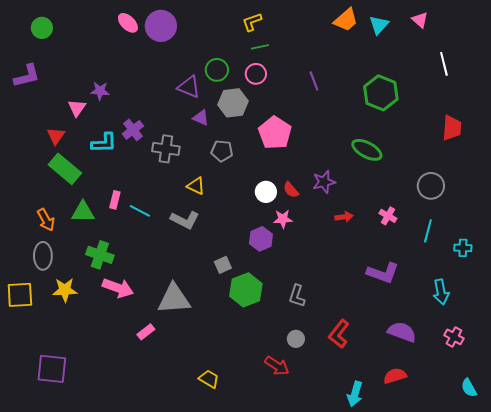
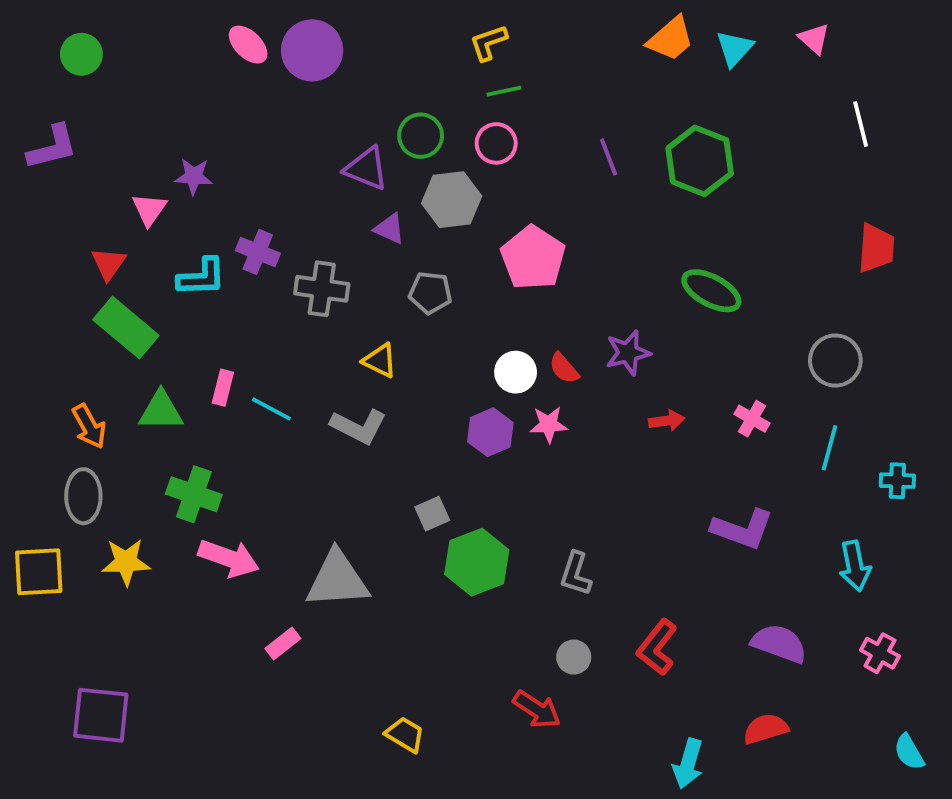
green hexagon: (381, 93) -> (700, 161), moved
purple cross: (133, 130) -> (258, 252), turned -30
purple hexagon: (261, 239) -> (490, 432), moved

